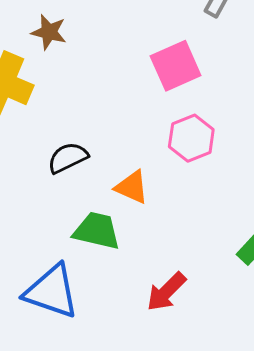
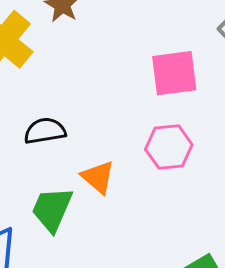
green trapezoid: (97, 231) -> (52, 209), turned -96

